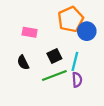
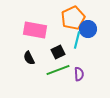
pink rectangle: (30, 32) -> (35, 30), size x1.6
cyan line: (75, 61) -> (77, 40), moved

